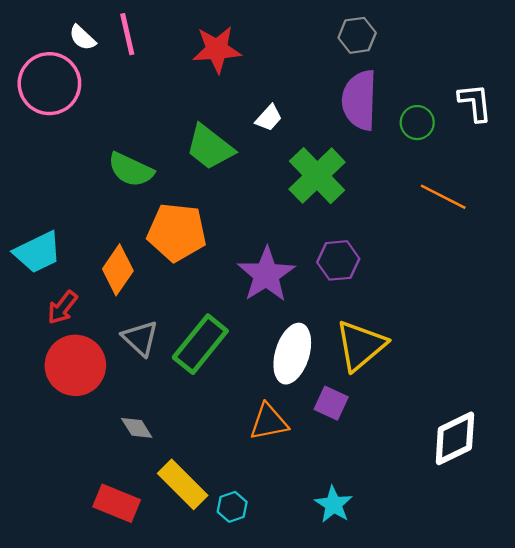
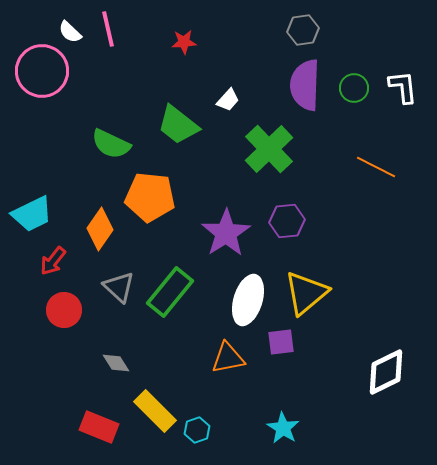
red star: (217, 49) -> (184, 42), size x0.6
green circle: (417, 123) -> (354, 88), moved
red circle: (75, 365) -> (64, 310), size x0.7
purple square: (331, 403) -> (281, 342), turned -32

